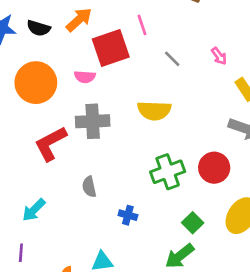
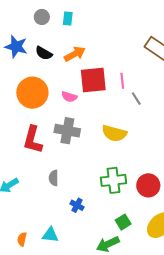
pink line: (142, 25) -> (122, 81), moved
red L-shape: (51, 144) -> (33, 140), turned -60

